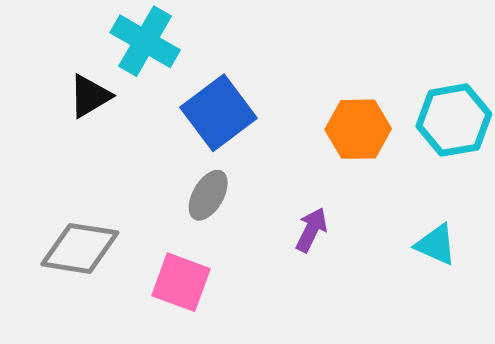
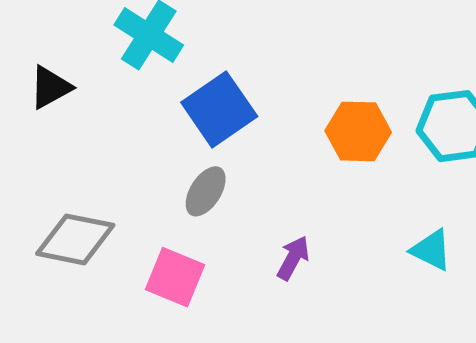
black triangle: (90, 96) -> (50, 87), moved
purple arrow: (311, 230) -> (293, 258), moved

